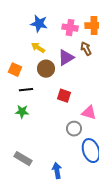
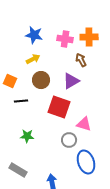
yellow arrow: (38, 48) -> (33, 59), turned 120
purple triangle: (66, 58) -> (71, 81), moved
red square: (64, 96) -> (59, 107), size x1.6
green star: (22, 112) -> (27, 136), moved

